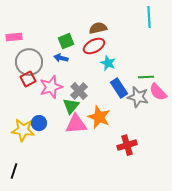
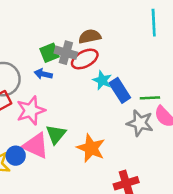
blue rectangle: (119, 88) -> (120, 90), moved
gray cross: (79, 91) -> (66, 53), moved, turned -30
pink triangle: (76, 124) -> (36, 146), moved, turned 30

